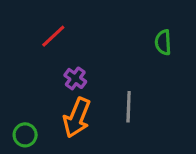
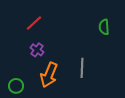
purple cross: (75, 78) -> (37, 50), moved

